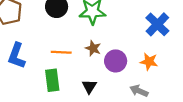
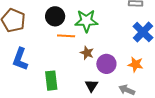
orange line: (61, 52) -> (66, 36), moved
black triangle: (89, 86) -> (92, 86), moved

